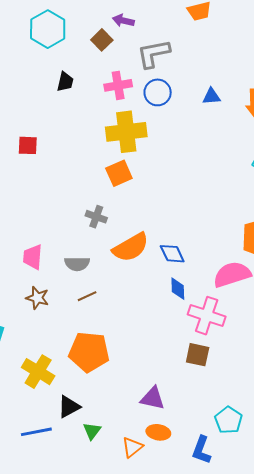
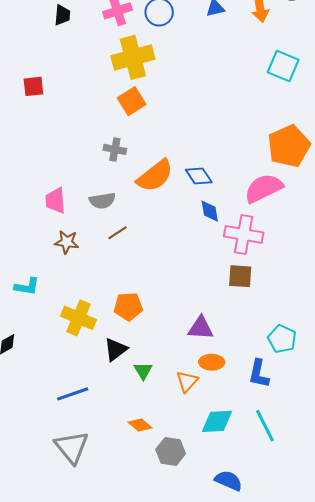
orange pentagon: (89, 352) -> (128, 306), moved, size x0.7
blue line: (36, 432) -> (73, 394), moved

